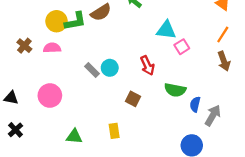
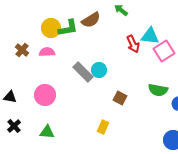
pink square: (182, 47) -> (164, 51), size x1.5
red arrow: (147, 66) -> (133, 44), moved
gray rectangle: (92, 70) -> (83, 72), size x1.5
yellow rectangle: (114, 131) -> (103, 127), turned 32
green triangle: (74, 137) -> (47, 132), moved

